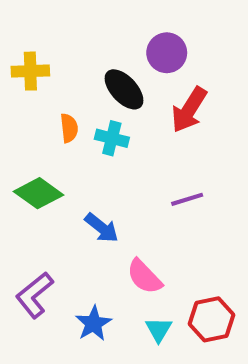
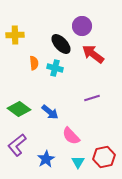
red arrow: (189, 110) -> (93, 54), turned 95
green diamond: (39, 193) -> (19, 109), moved

